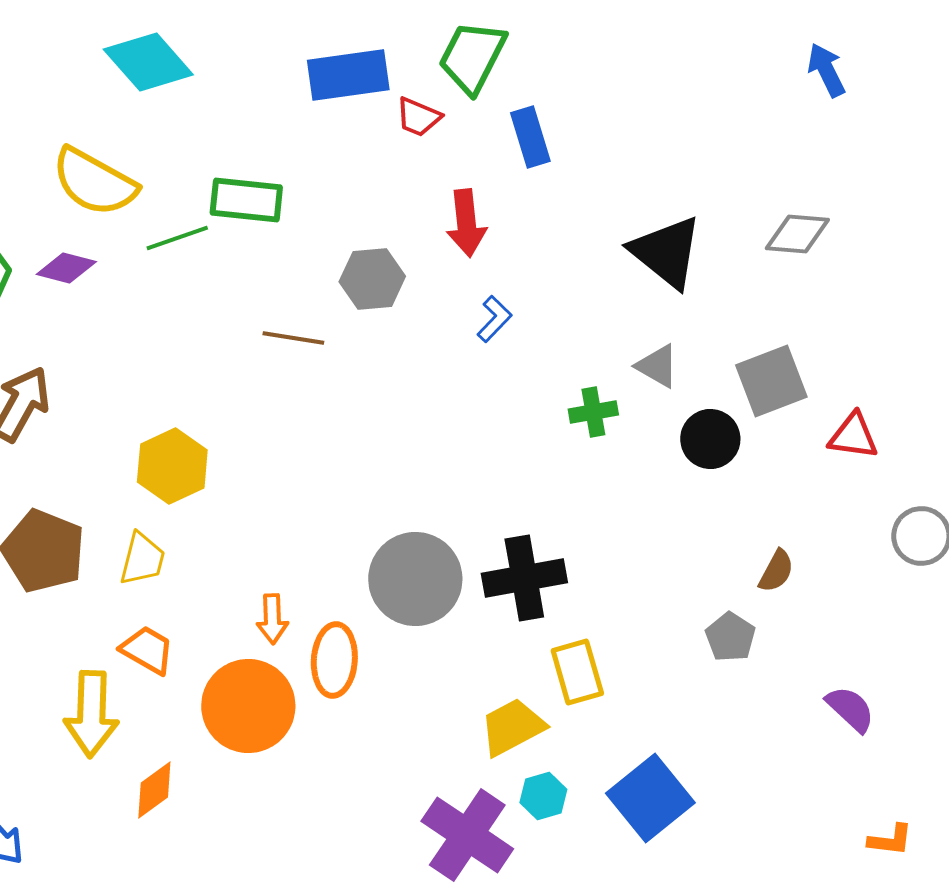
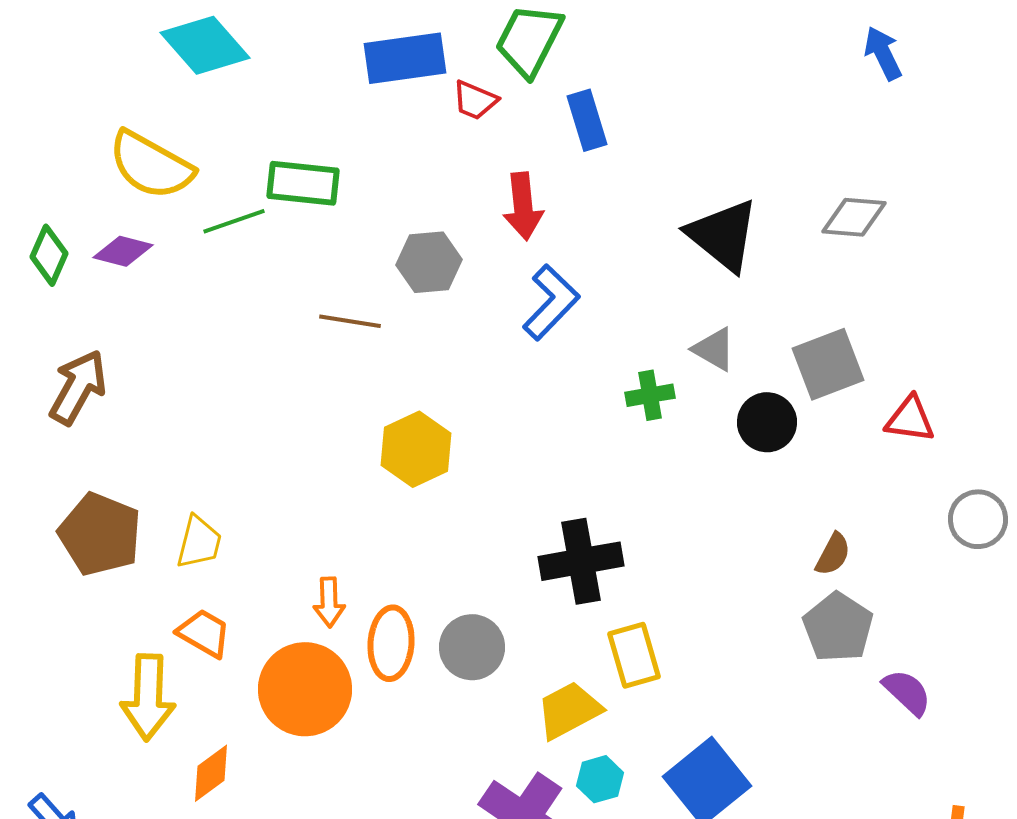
blue L-shape: (494, 319) -> (551, 302), size x1.6
yellow hexagon: (172, 466) -> (416, 449), moved
gray circle: (415, 579) -> (472, 647), moved, size x0.7
gray pentagon: (730, 637) -> (838, 627), moved, size x1.4

